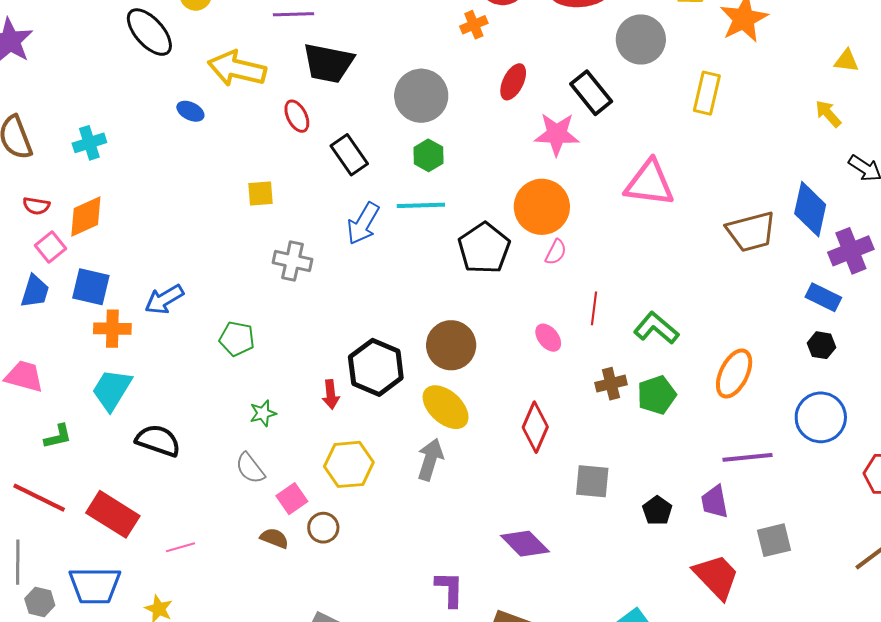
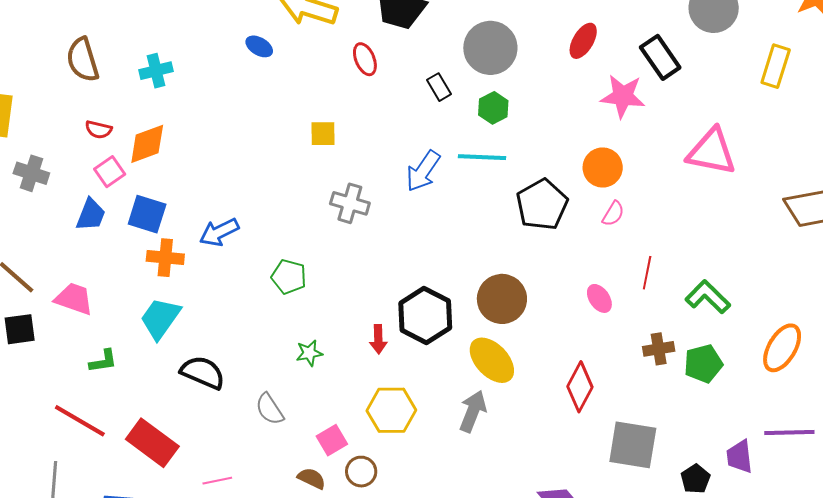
black rectangle: (349, 155) -> (439, 87), moved, size x0.7
orange circle: (542, 207) -> (603, 168), size x0.7
gray semicircle: (250, 468) -> (270, 409), moved
gray square: (592, 481) -> (633, 445), size x1.4
purple trapezoid: (715, 502) -> (739, 457), moved

